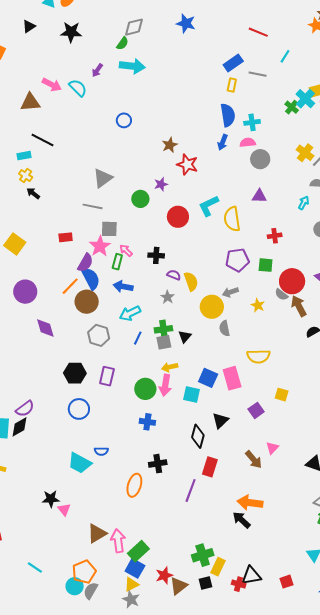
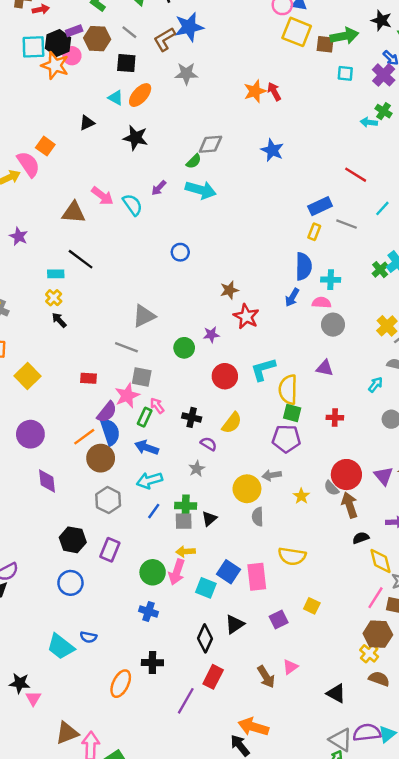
green square: (266, 265) -> (292, 413), moved
yellow semicircle: (191, 281) -> (232, 423), moved, turned 48

